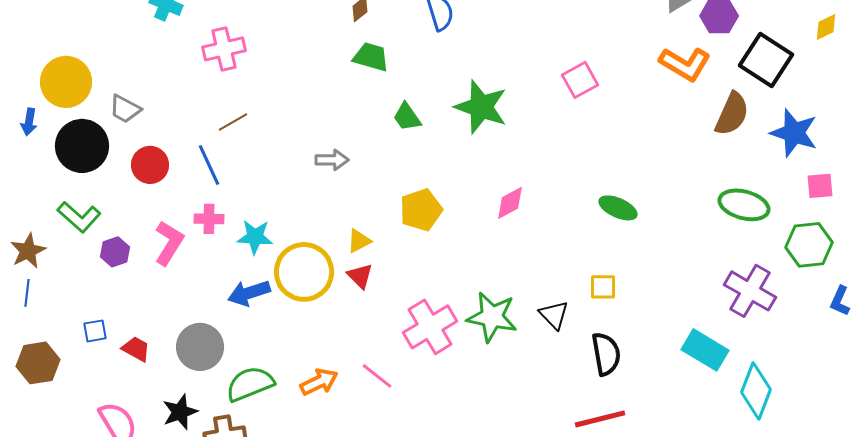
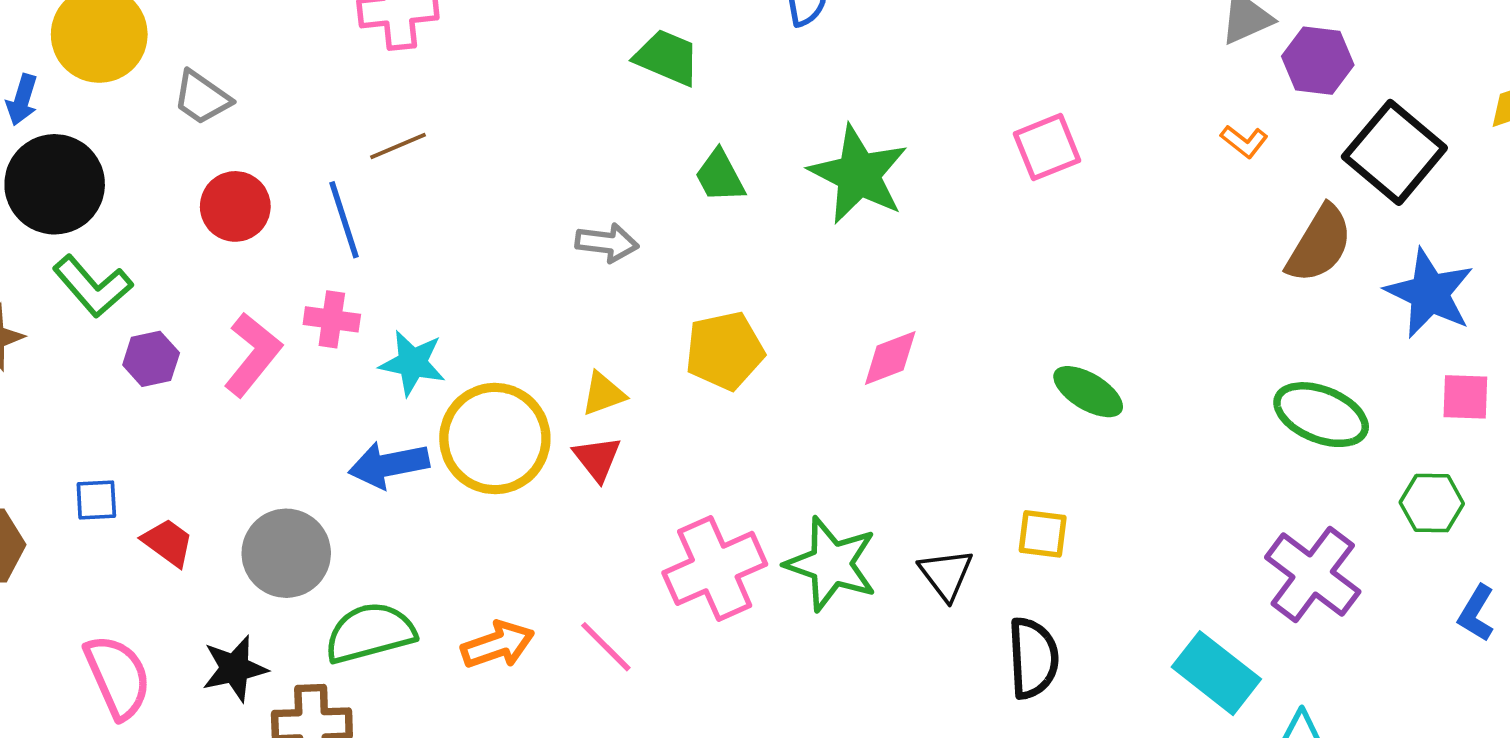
orange L-shape: (685, 64) -> (1244, 141), size x0.5
black circle: (82, 146) -> (55, 184), moved
gray arrow: (332, 160) -> (607, 243), moved
green hexagon: (809, 245) -> (1432, 503), size x0.7

